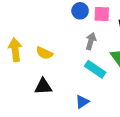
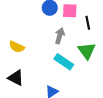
black triangle: (43, 87) -> (16, 78), turned 30

